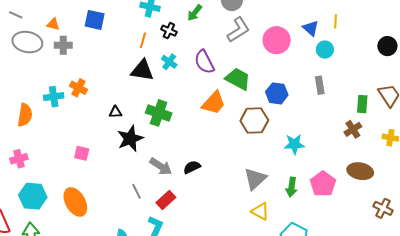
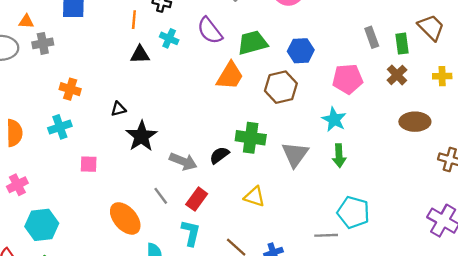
black triangle: (142, 70) -> (140, 55), size x0.7
green trapezoid: (238, 79) -> (253, 43), turned -32
gray rectangle: (320, 85) -> (372, 37), moved
cyan cross: (54, 97) -> (60, 127), moved
green cross: (159, 113) -> (251, 138), moved
cyan star: (294, 144) -> (334, 119), moved, turned -30
pink pentagon: (323, 184) -> (348, 79), moved, turned -30
orange ellipse: (75, 202) -> (125, 218), moved
yellow triangle: (260, 211) -> (254, 197), moved

